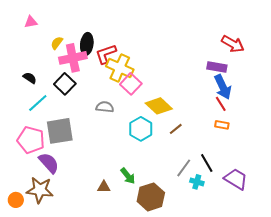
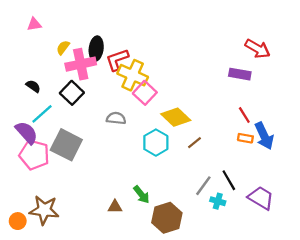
blue arrow: (223, 87) -> (264, 136), moved
gray square: (60, 131) -> (66, 145), turned 36
purple semicircle: (49, 163) -> (27, 133), moved

